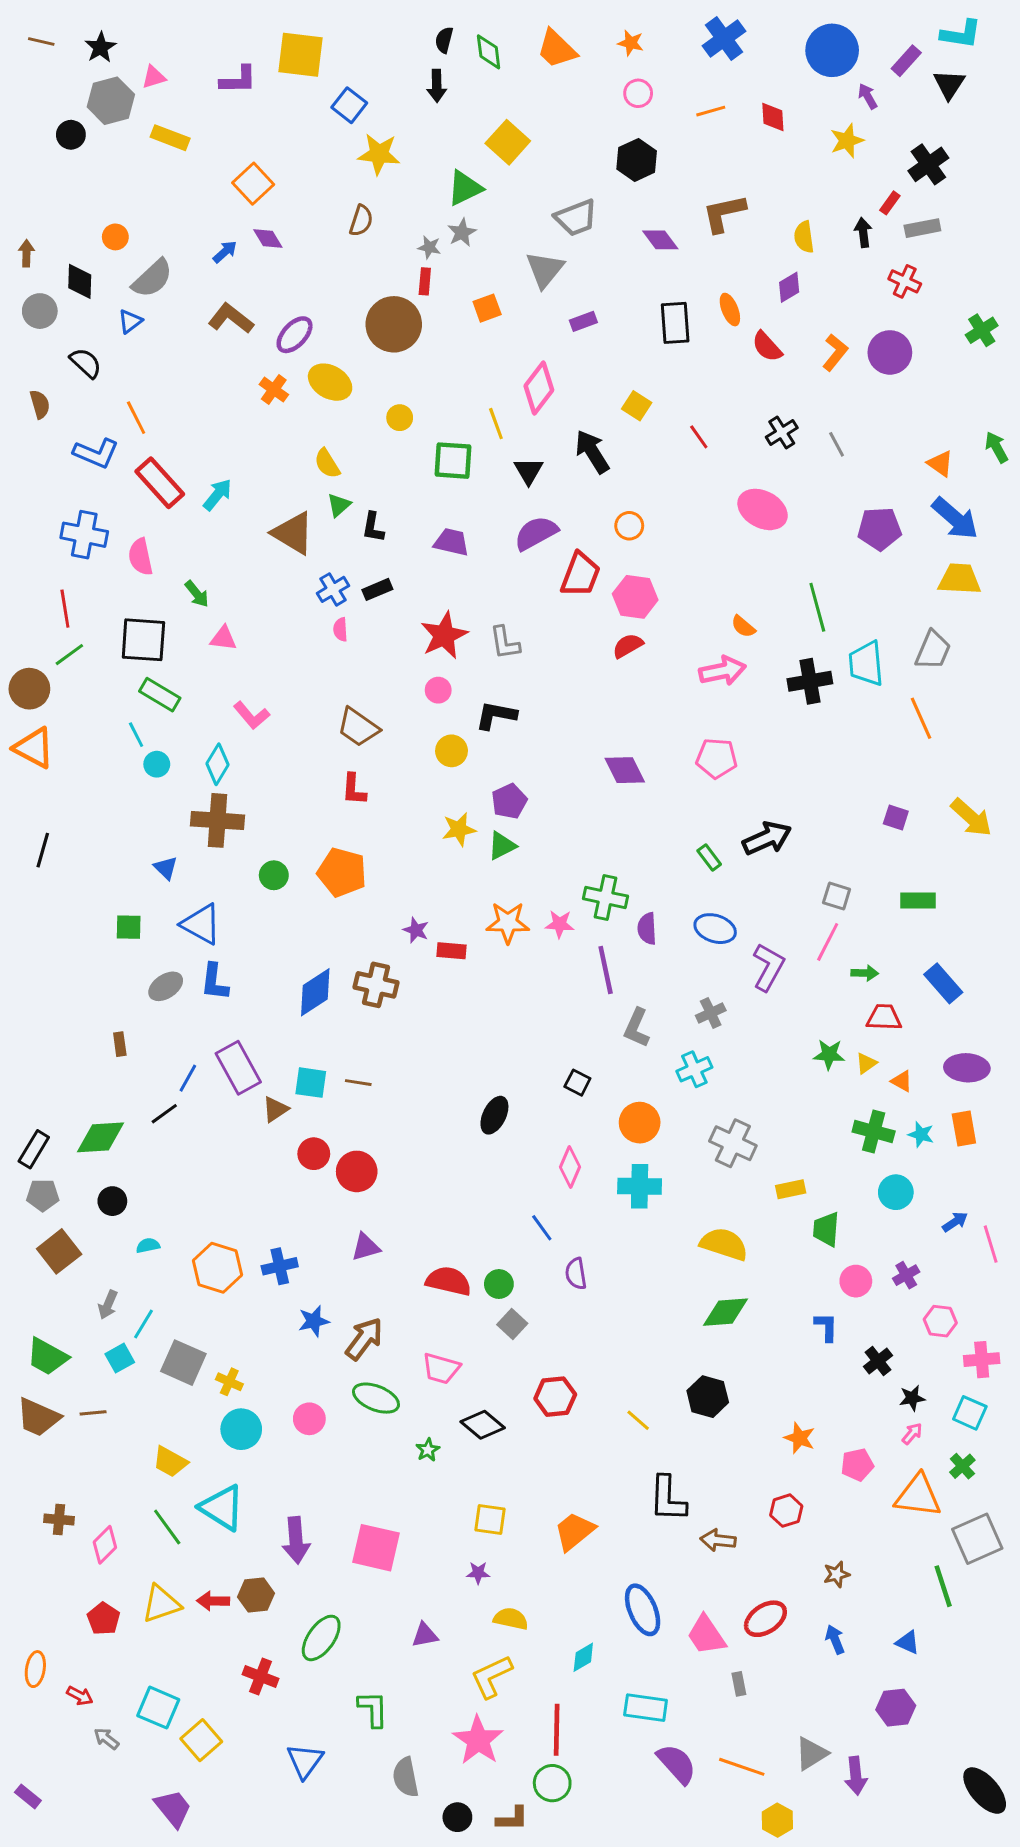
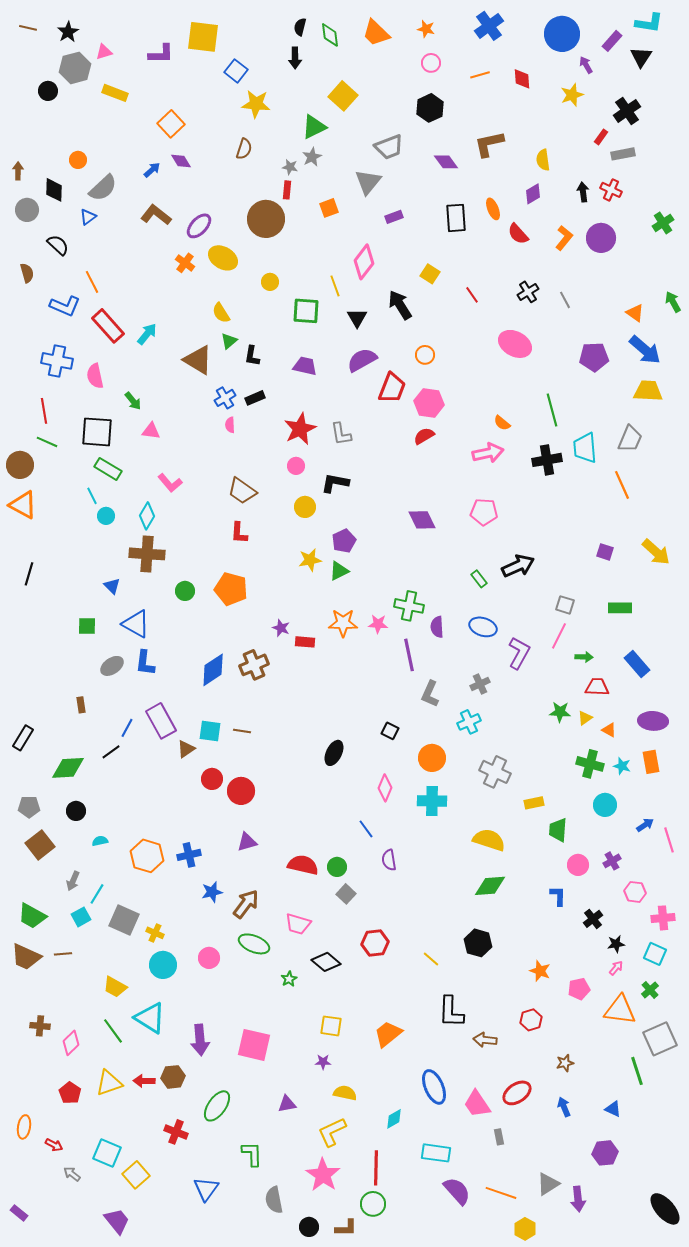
black arrow: (863, 233) -> (583, 192), moved
green line: (69, 655) -> (47, 442), turned 60
brown cross: (376, 985) -> (254, 665), turned -36
black rectangle: (34, 1149) -> (23, 738), moved

